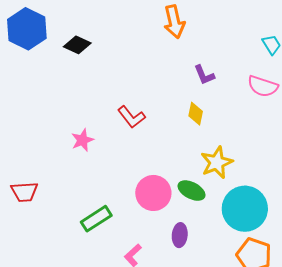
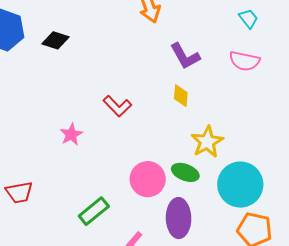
purple L-shape: (204, 75) -> (185, 56), size x1.4
purple ellipse: (180, 235) -> (179, 218), size x1.6

